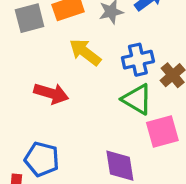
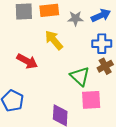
blue cross: (138, 60) -> (102, 44), moved

